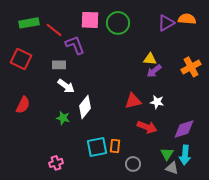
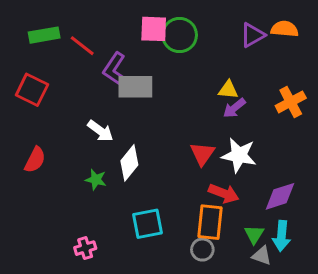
pink square: (90, 20) -> (154, 29), moved
purple L-shape: (75, 45) -> (114, 68), turned -125
gray rectangle: (59, 65) -> (135, 87), moved, size x1.6
red triangle: (133, 101) -> (202, 154), turned -42
white star: (157, 102) -> (239, 155), size x1.6
orange rectangle: (115, 146) -> (210, 222), moved, size x1.6

